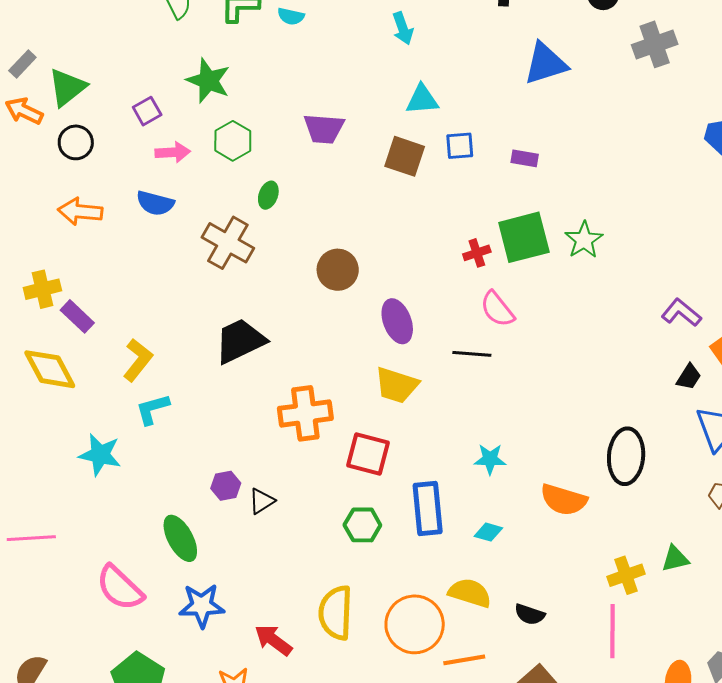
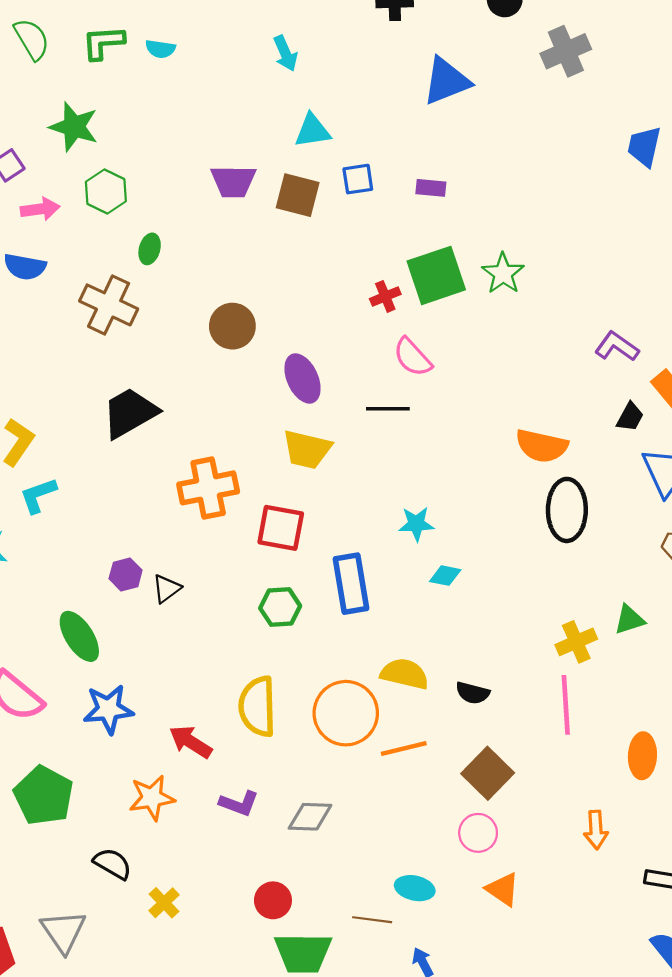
purple trapezoid: (324, 129) -> (233, 181), moved
orange semicircle: (564, 500) -> (542, 446), moved
cyan diamond: (488, 532) -> (445, 576), moved

